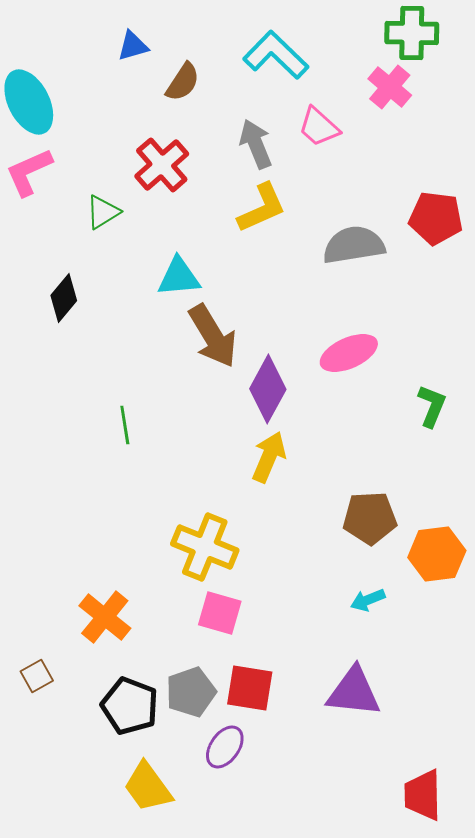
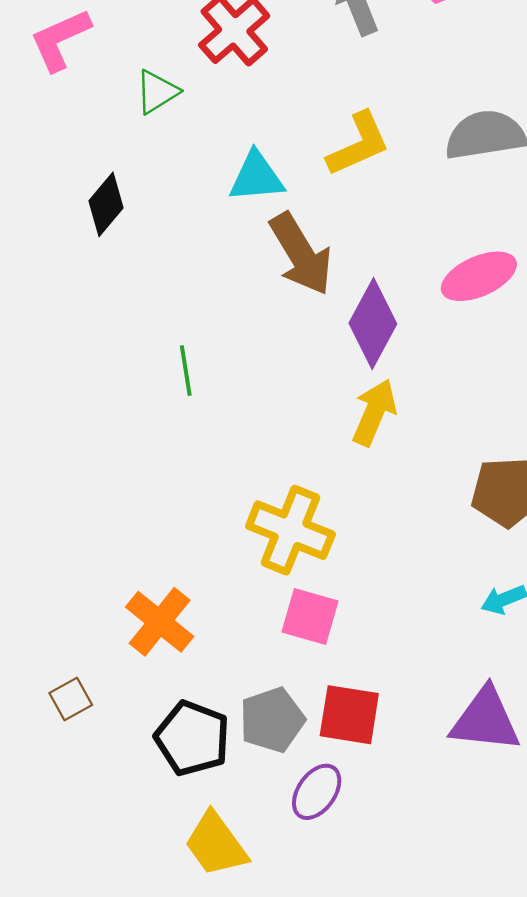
yellow L-shape: (262, 208) -> (359, 144), moved

